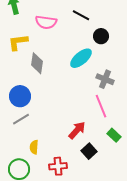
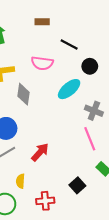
pink semicircle: (46, 22) -> (42, 63), moved
red arrow: (77, 130) -> (40, 152), moved

